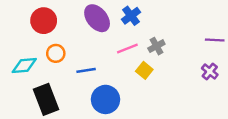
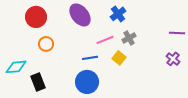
blue cross: (131, 16) -> (118, 14), moved
cyan diamond: (24, 66) -> (16, 67), moved
blue line: (86, 70) -> (90, 58), moved
black rectangle: (46, 99) -> (38, 82), size x0.7

